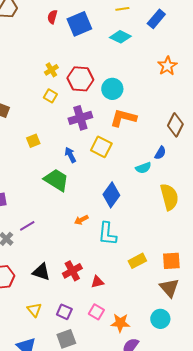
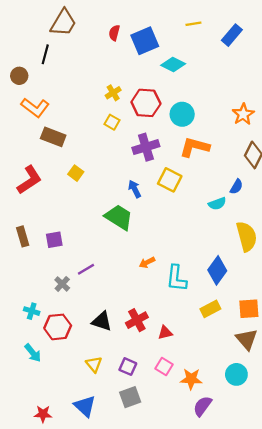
cyan diamond: (120, 37) -> (173, 64), moved
orange star: (167, 66) -> (243, 114), moved
yellow square: (33, 141) -> (76, 173), moved, turned -32
blue diamond: (111, 195) -> (217, 270), moved

